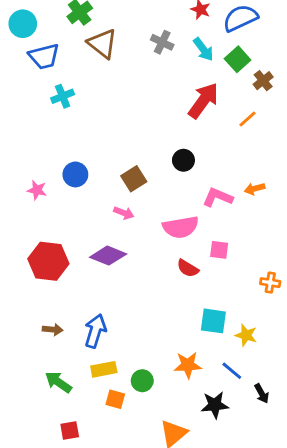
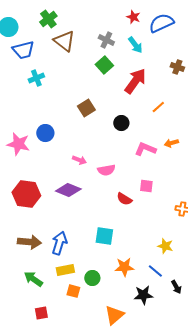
green square: (238, 59) -> (104, 65), moved
brown cross: (263, 81) -> (177, 67), turned -32
orange line: (247, 119) -> (158, 107), moved
brown square: (134, 179) -> (86, 108), moved
pink star: (37, 190) -> (18, 144), size x1.6
pink semicircle: (181, 227) -> (106, 170), moved, size x0.7
cyan square: (213, 321) -> (104, 236), moved
brown arrow: (53, 330) -> (29, 242), size x1.6

